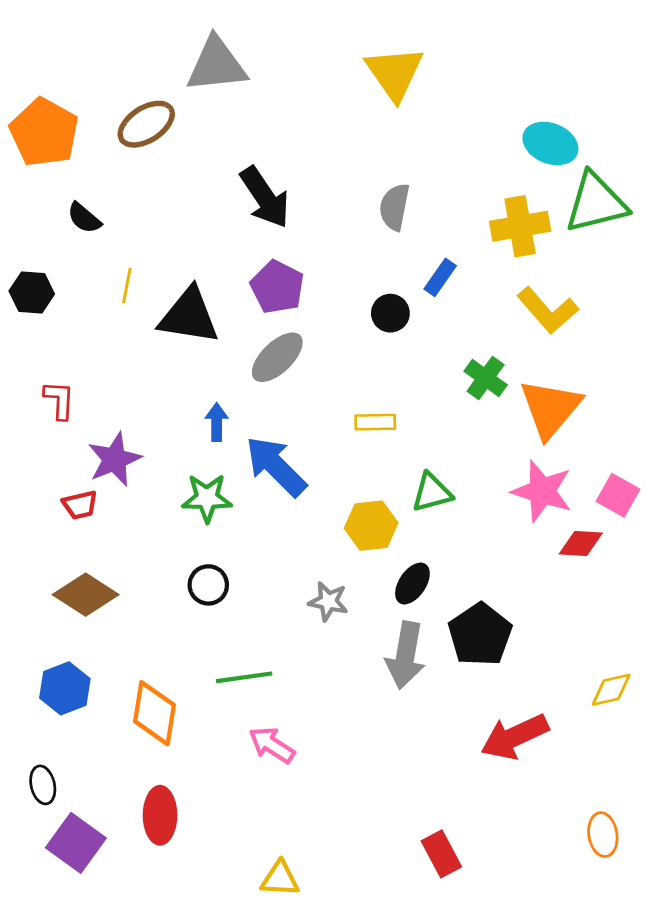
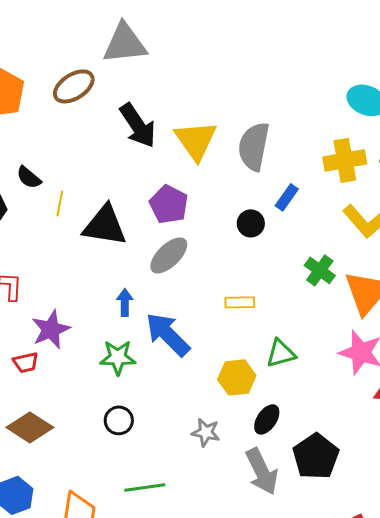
yellow triangle: (395, 73) -> (196, 140), moved
black arrow: (265, 197) -> (138, 125), moved
gray semicircle: (395, 207) -> (254, 146), size x1.4
black semicircle: (84, 218) -> (29, 177), moved
gray arrow: (406, 655) -> (262, 471), turned -36

